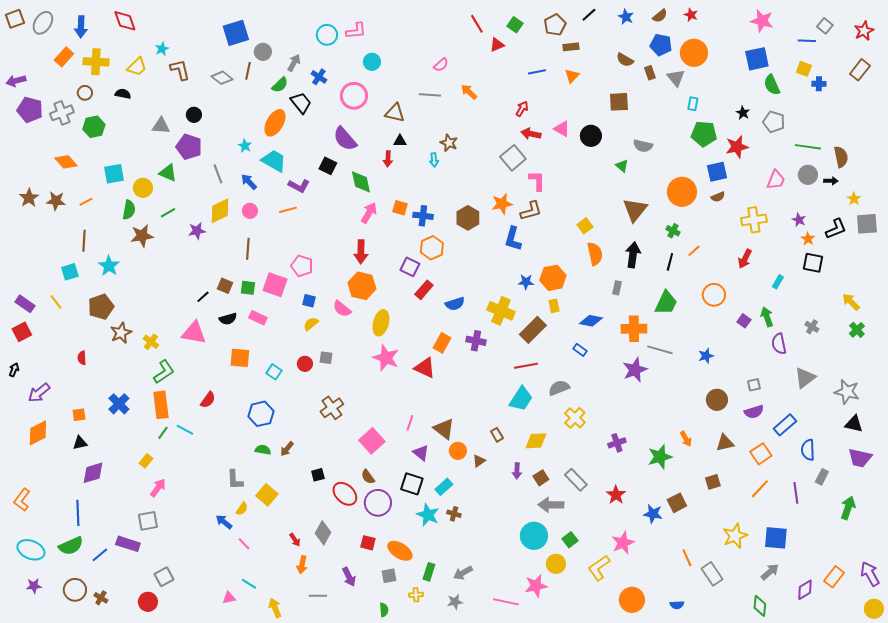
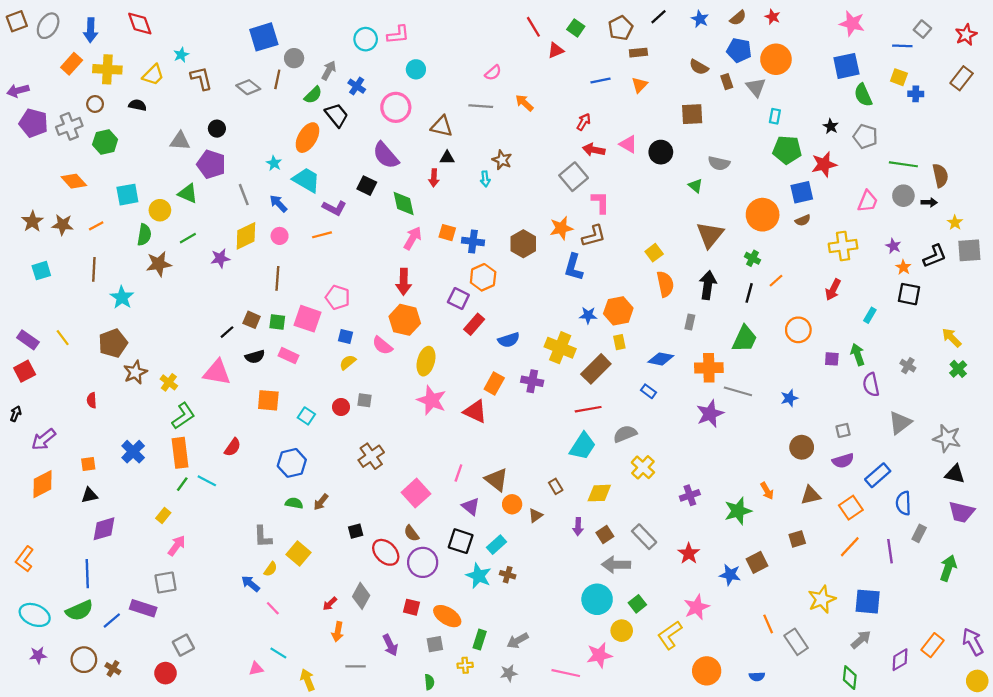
cyan square: (70, 272) -> (41, 271), moved
purple square: (744, 321) -> (832, 359), turned -32
red arrow: (295, 540) -> (330, 604), turned 80

